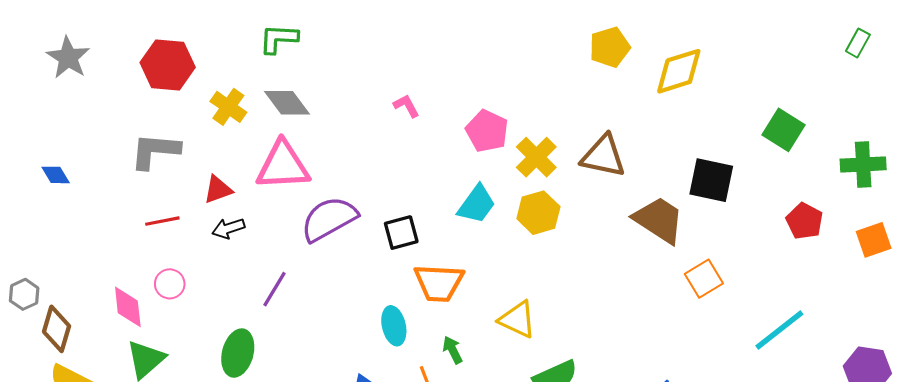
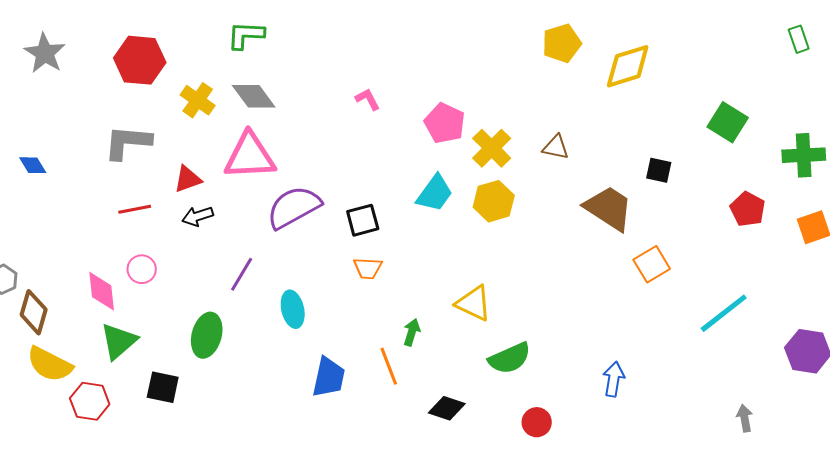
green rectangle: (858, 43) -> (799, 39), turned -48
brown triangle: (603, 156) -> (556, 147), size x0.6
black square: (711, 180) -> (659, 170), size x0.6
orange trapezoid: (439, 283) -> (368, 268), moved, size x0.6
cyan ellipse: (394, 326) -> (293, 309), moved
green arrow: (453, 350) -> (412, 332), turned 44

